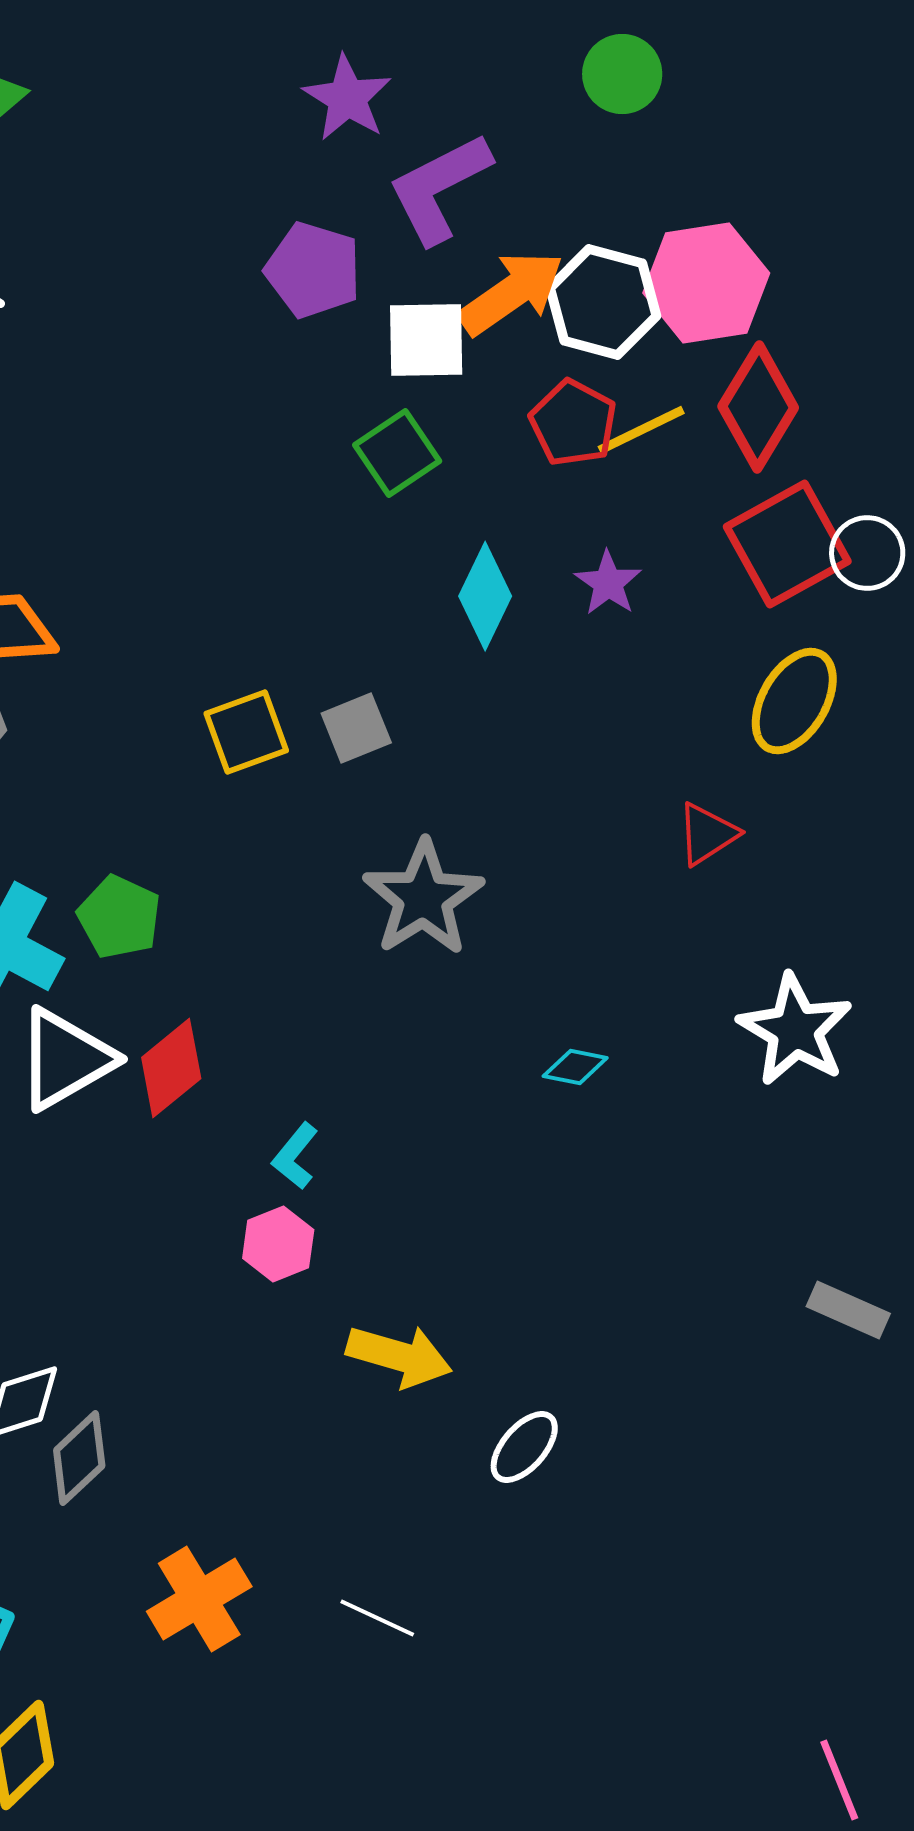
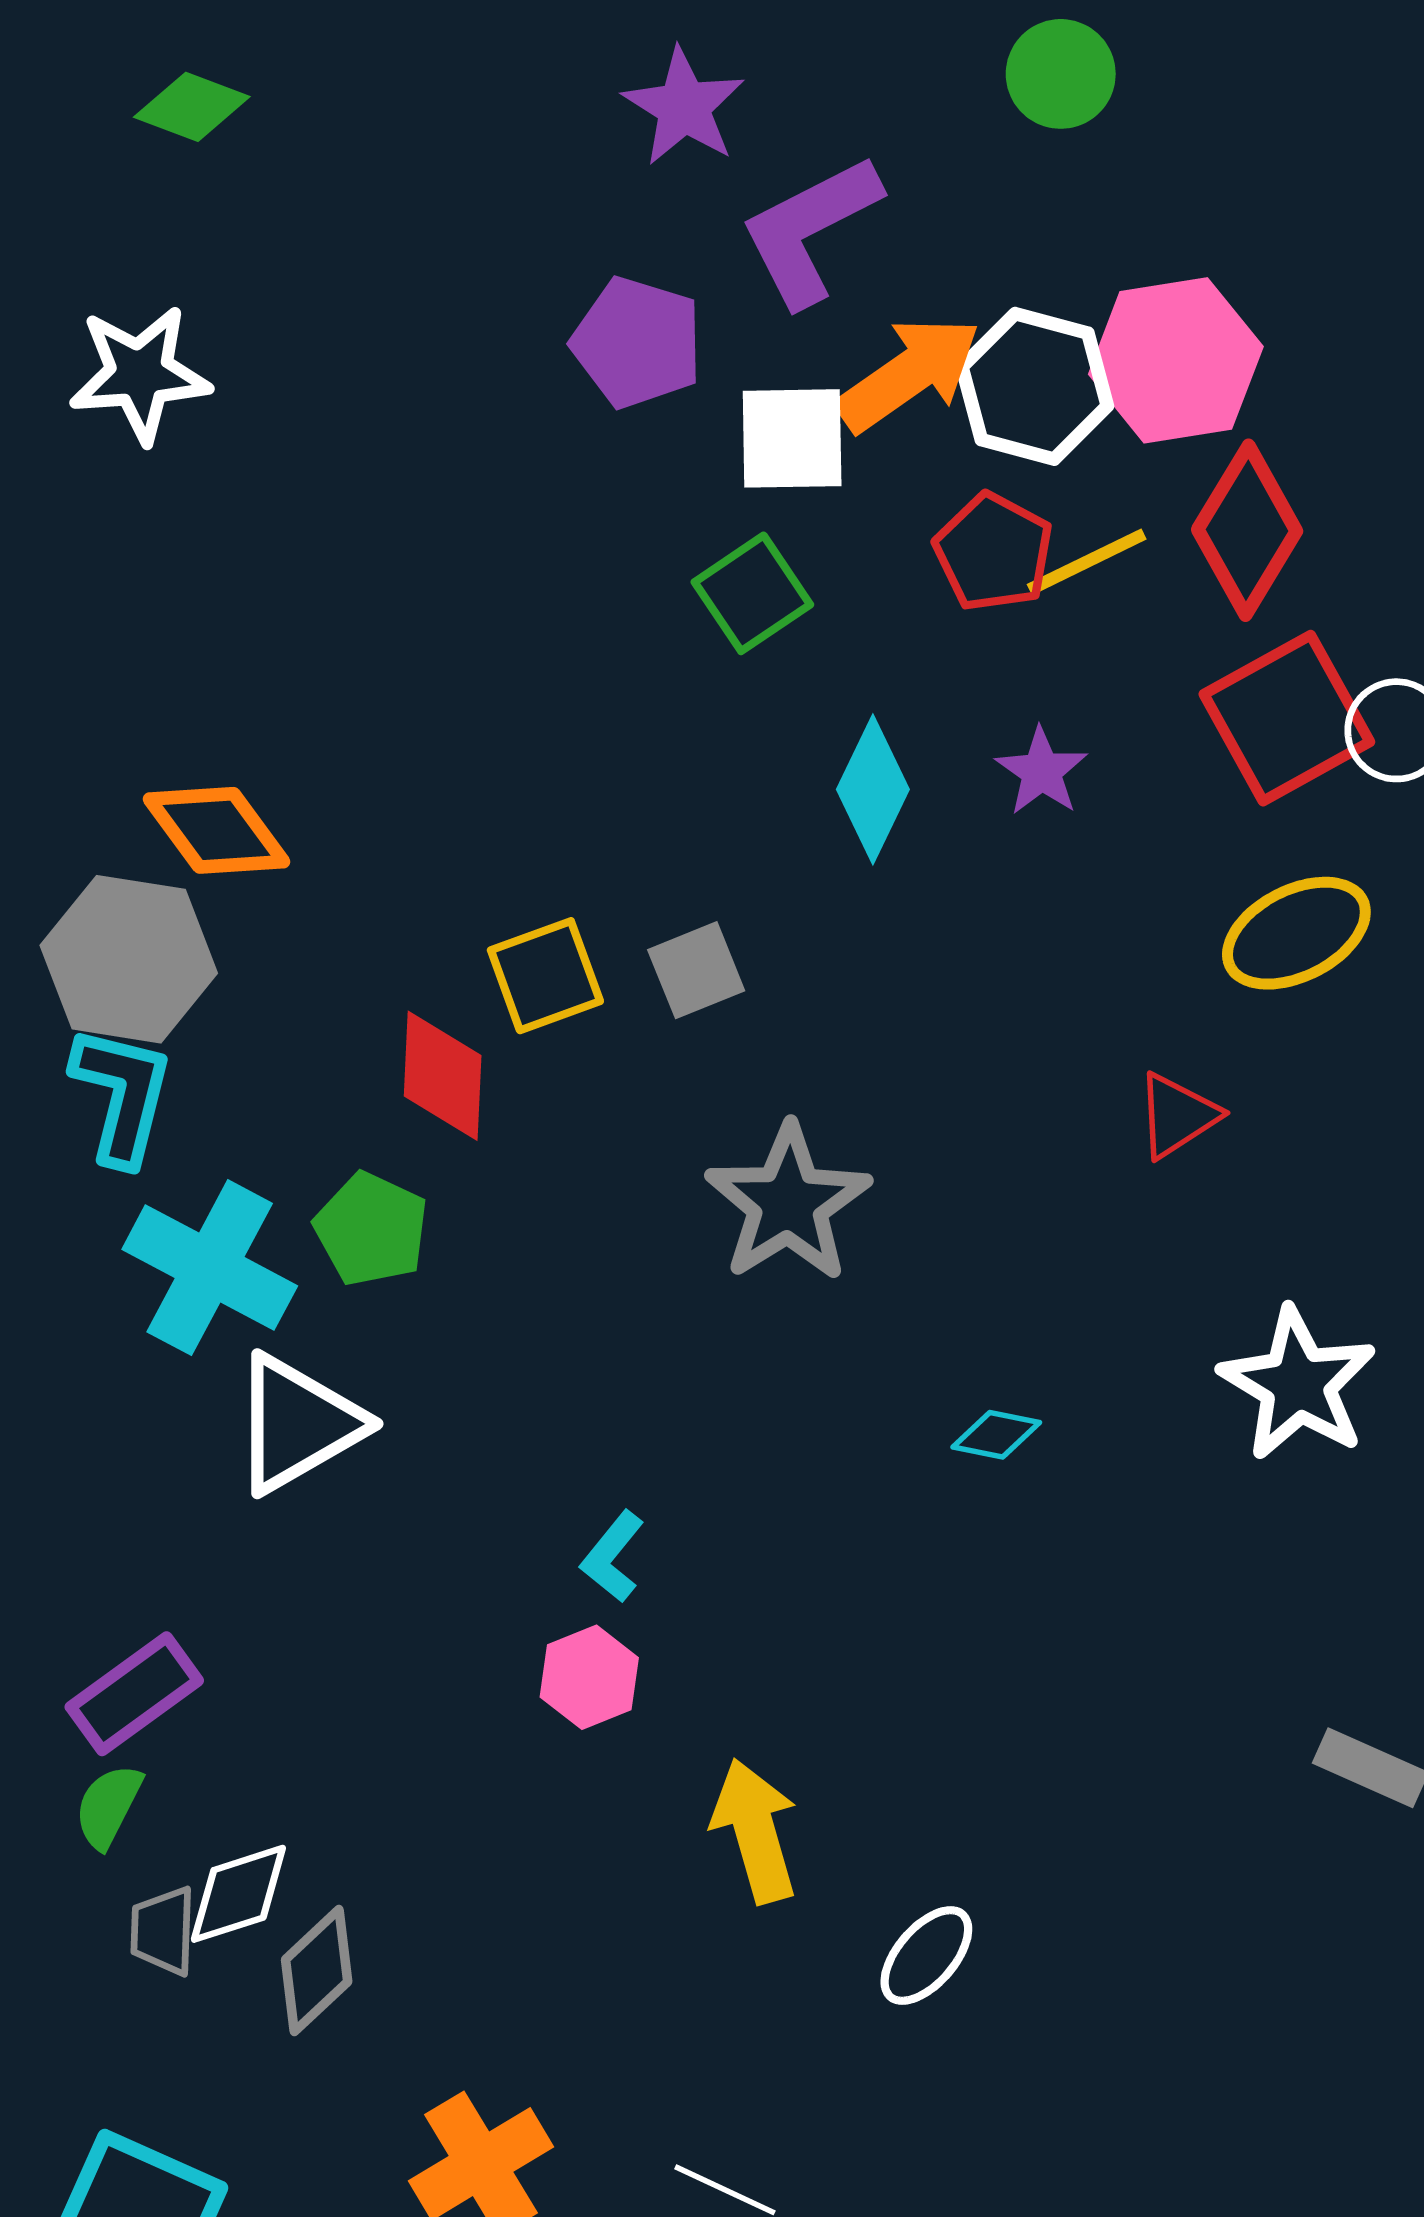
yellow ellipse: (794, 701) -> (1296, 933), turned 33
red diamond: (171, 1068) -> (443, 1076), moved, turned -48
yellow arrow: (399, 1356) -> (755, 1831), turned -122

